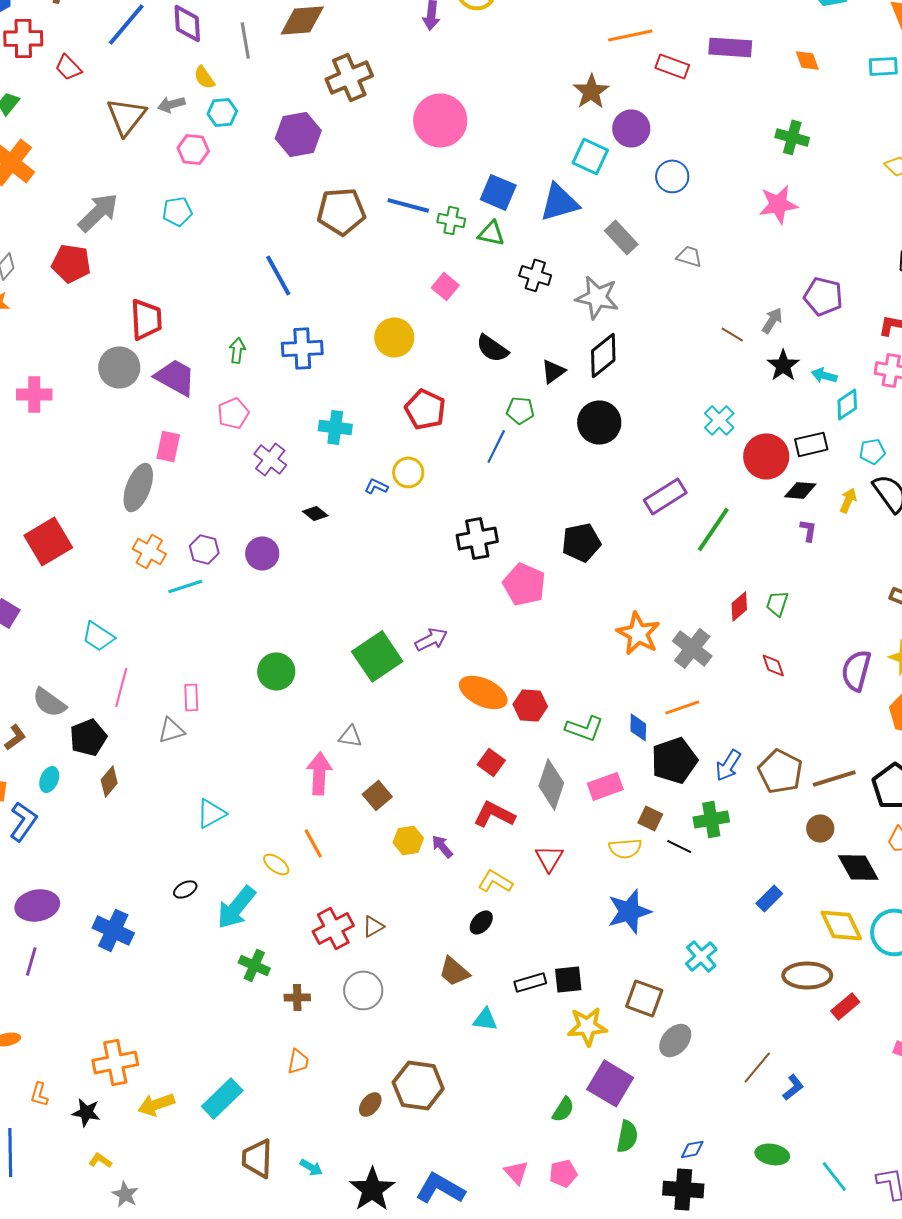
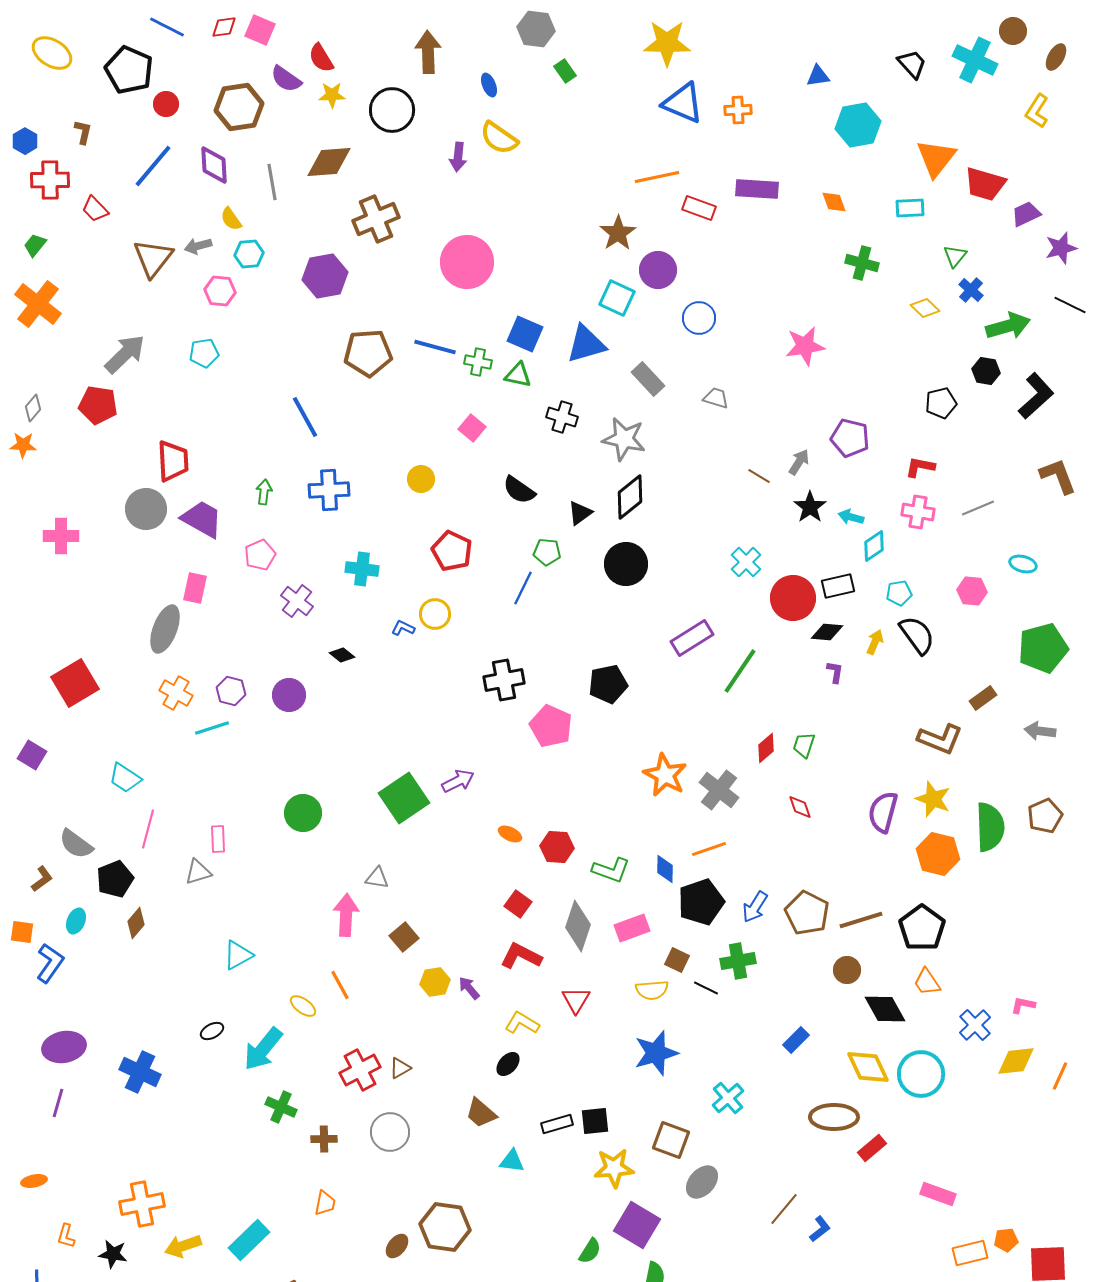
green cross: (792, 137) -> (862, 263), moved
yellow circle: (394, 337) -> (421, 479), size x0.7
orange ellipse: (483, 692) -> (510, 834), size x0.5

